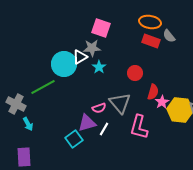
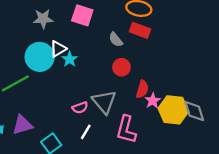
gray semicircle: (169, 36) -> (116, 40), moved
gray star: (92, 48) -> (43, 19), moved
cyan star: (99, 67) -> (70, 59), moved
purple triangle: (87, 123) -> (22, 125), moved

